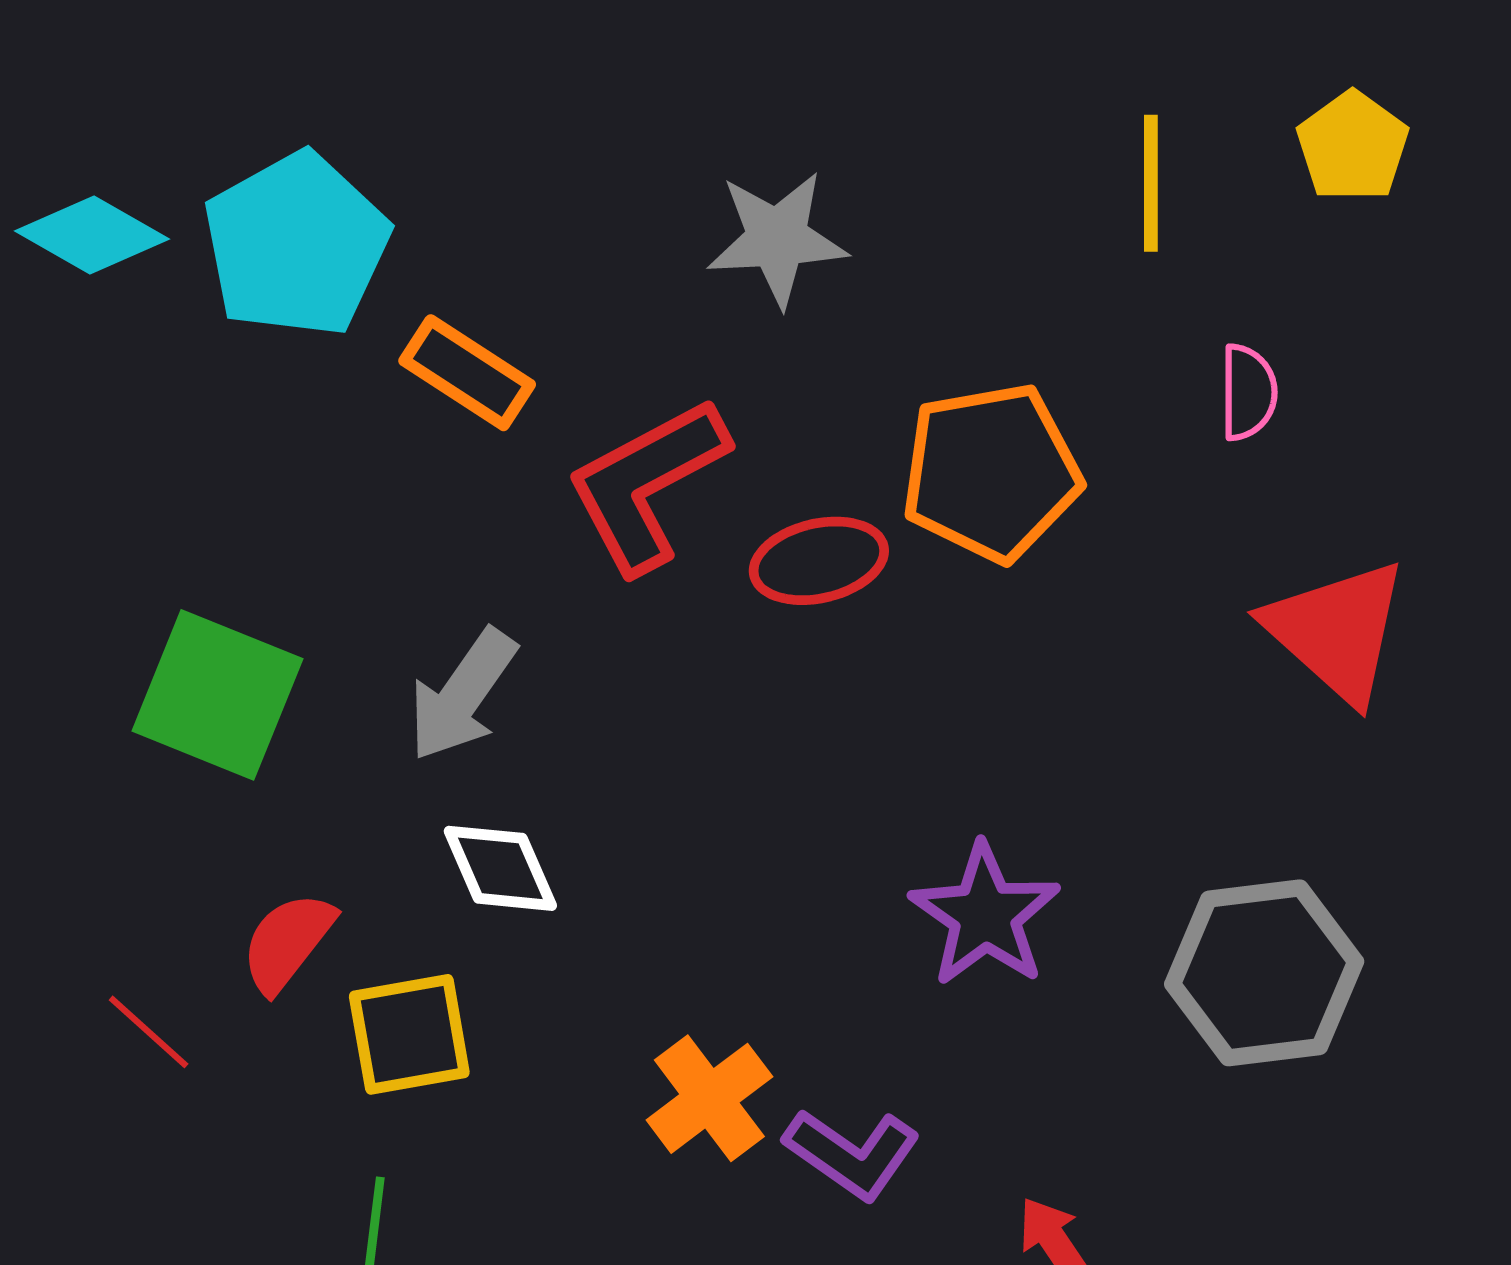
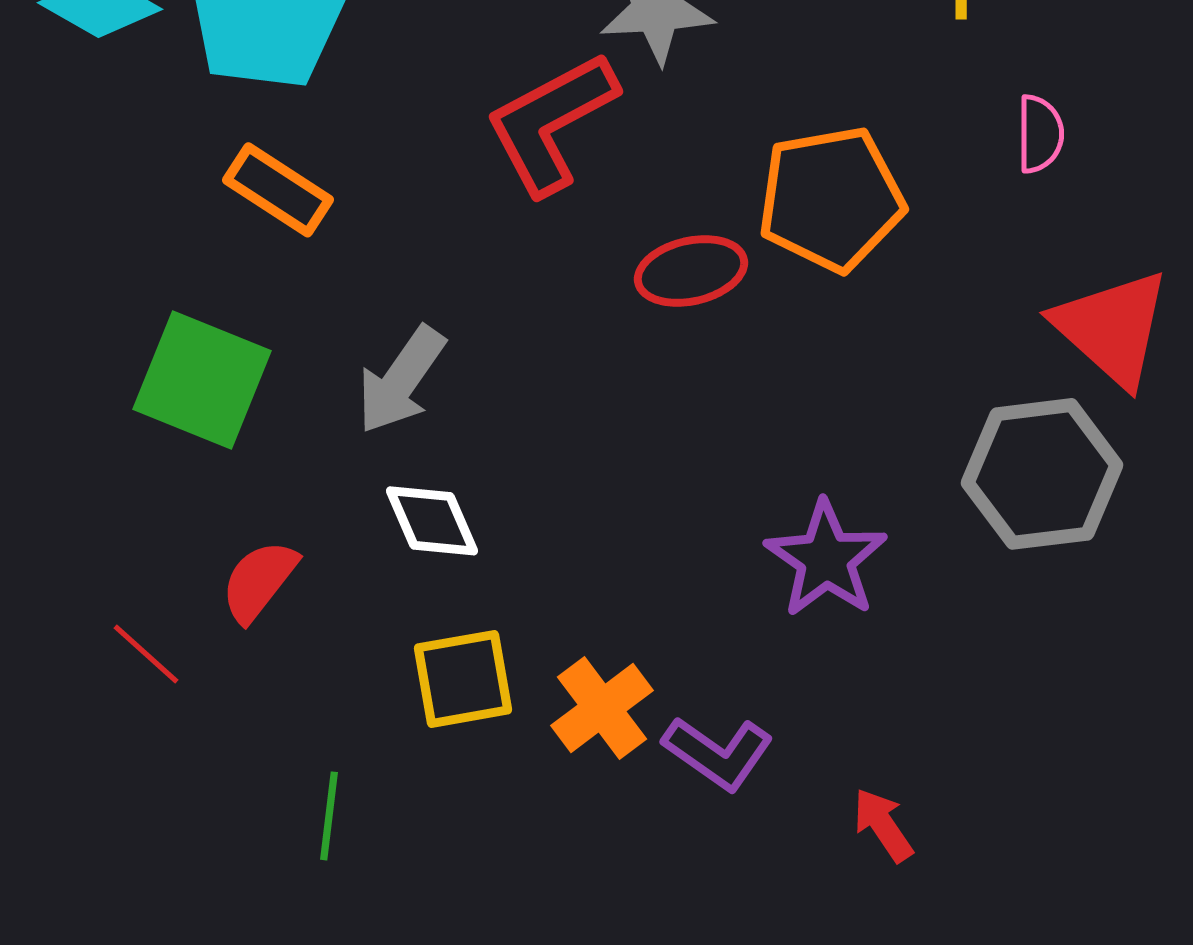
orange rectangle: (467, 373) -> (278, 190), moved
red L-shape: (647, 485) -> (551, 123), moved
gray hexagon: (1264, 973) -> (1042, 474), moved
yellow square: (409, 1034) -> (463, 679), moved

